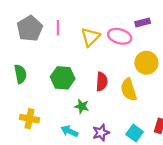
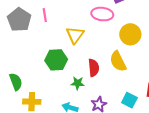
yellow triangle: (90, 37) -> (75, 35), moved
green semicircle: (20, 74) -> (16, 82), moved
red semicircle: (102, 82) -> (94, 68), moved

